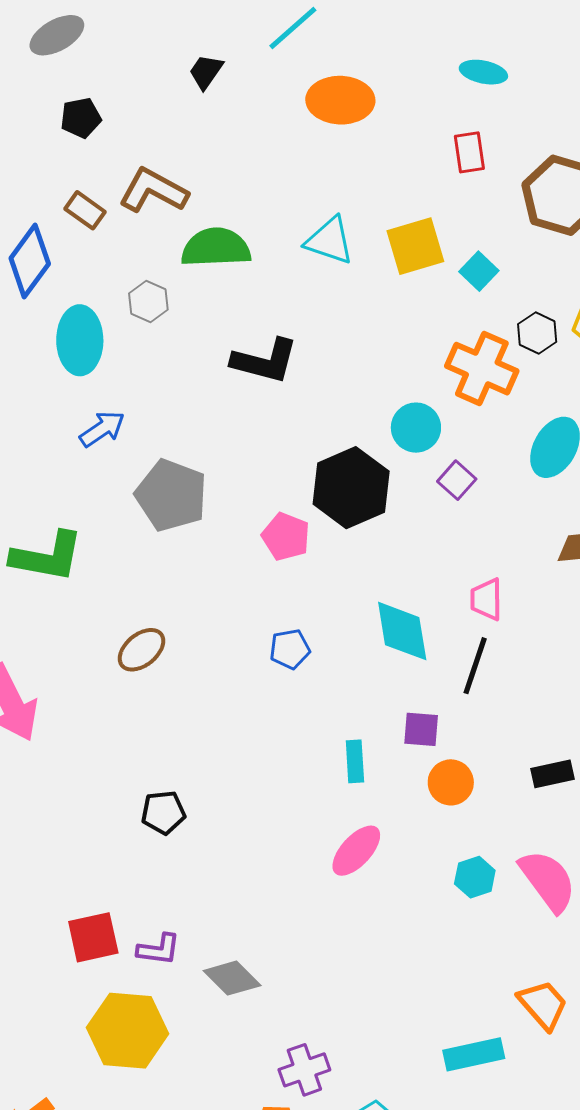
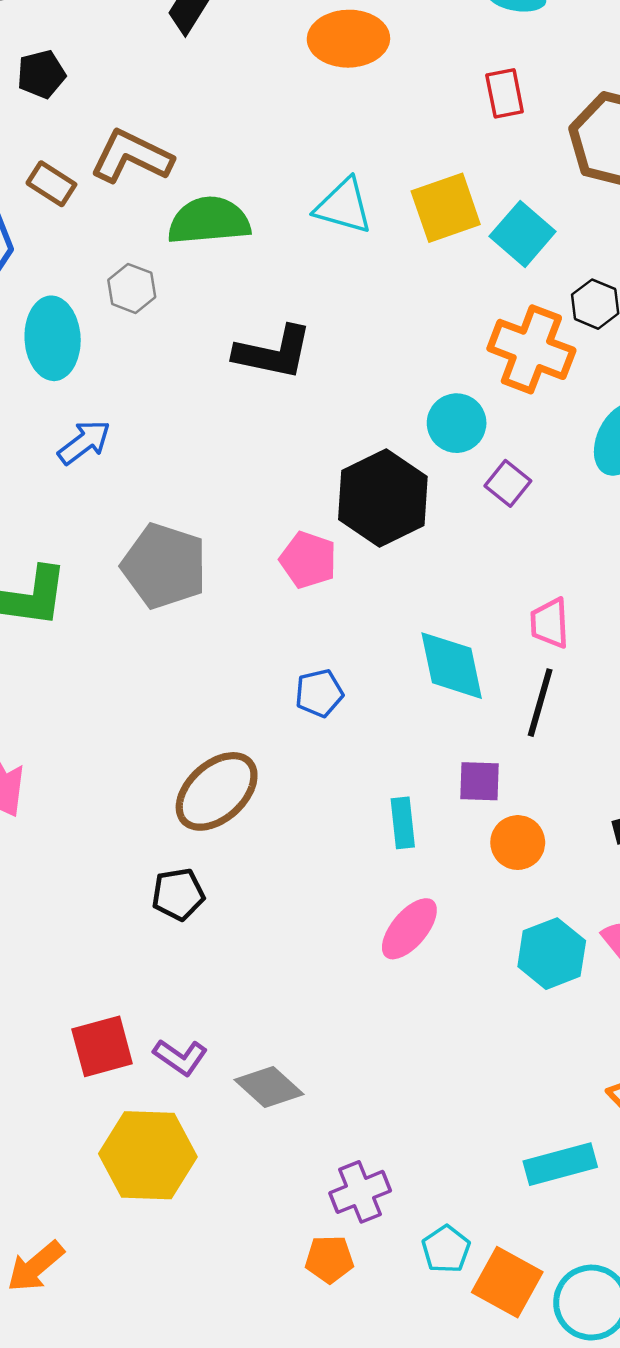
cyan square: (479, 271) -> (523, 234), size x1.4
gray pentagon: (171, 495) -> (164, 566), moved
brown ellipse: (141, 650) -> (217, 791), moved, size x1.5
cyan hexagon: (475, 877) -> (552, 954), size x1.4
purple L-shape: (159, 949) -> (180, 1057), turned 30

